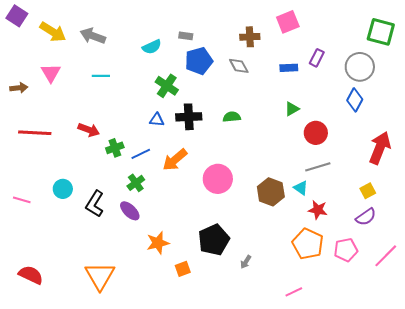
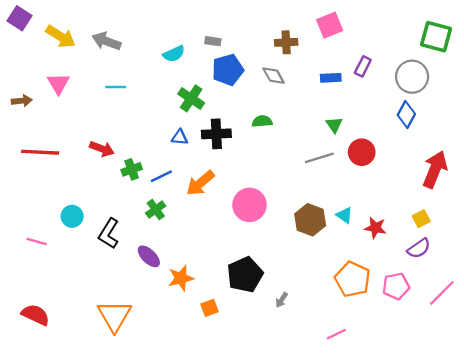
green triangle: (292, 109) -> (334, 125), turned -35
green semicircle: (232, 117) -> (262, 121), moved
gray line: (318, 167) -> (319, 158), moved
pink line: (22, 200) -> (37, 241), moved
red star: (318, 210) -> (375, 228), moved
purple ellipse: (130, 211) -> (149, 256), moved

